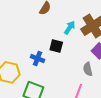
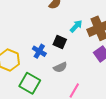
gray semicircle: (88, 69) -> (60, 67), moved, turned -112

